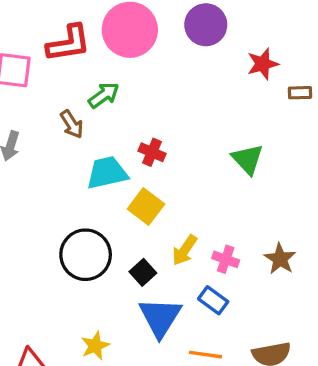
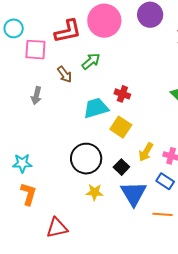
brown arrow: (72, 124) -> (65, 74), moved
yellow star: (95, 346) -> (94, 192), moved, turned 30

